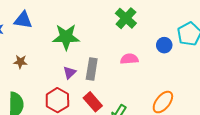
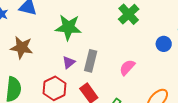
pink semicircle: (129, 59) -> (127, 67), moved, turned -48
brown star: (20, 62) -> (22, 48), size x1.6

